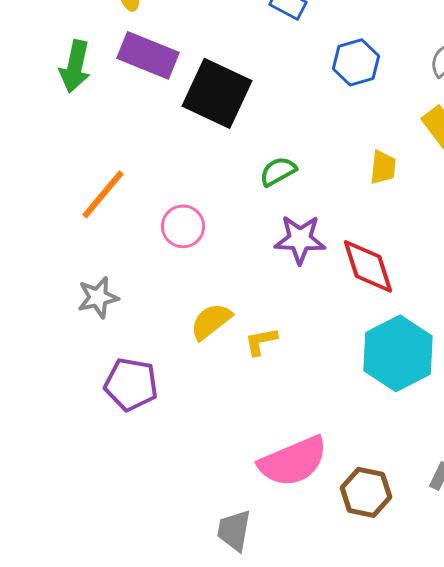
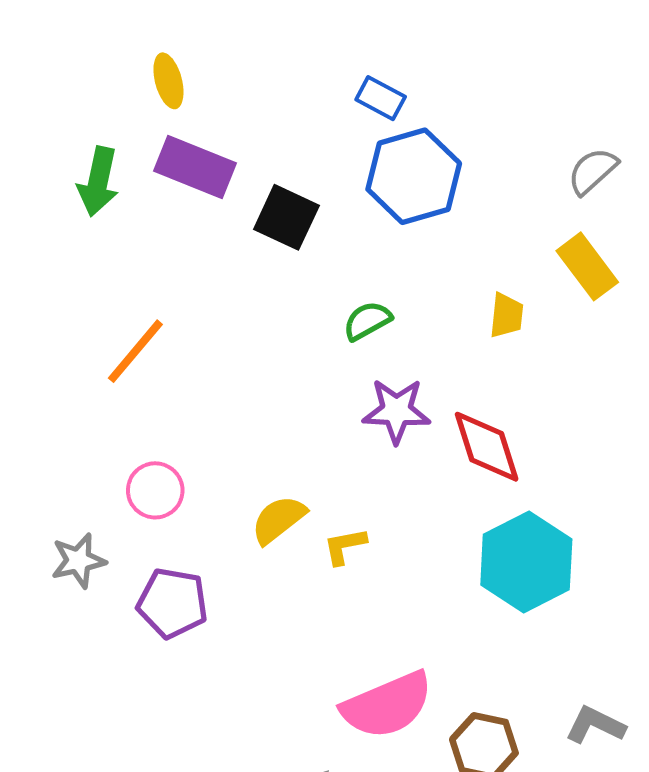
blue hexagon: (356, 62) -> (414, 176), moved, size x1.5
black square: (217, 93) -> (286, 217), size x0.7
pink circle: (183, 226) -> (155, 490), moved
gray star: (98, 297) -> (78, 561), moved

